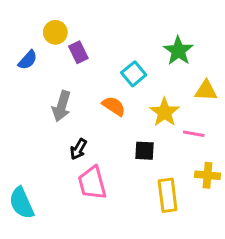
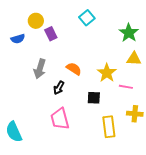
green star: (178, 51) -> (129, 33), moved
blue semicircle: (28, 60) -> (18, 39), turned 32
cyan square: (134, 74) -> (87, 18), moved
black arrow: (78, 149) -> (59, 88), moved

